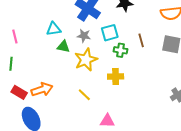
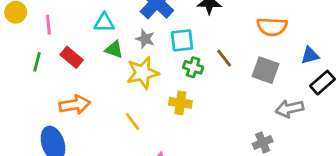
brown line: (141, 40) -> (224, 58), turned -32
red rectangle: (19, 92) -> (72, 57), moved

